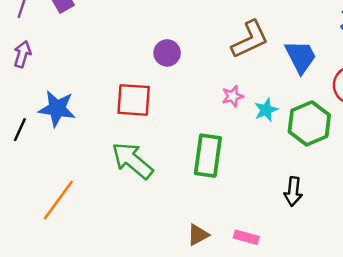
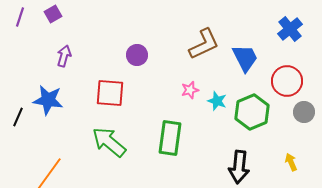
purple arrow: (22, 54) -> (64, 56), moved
cyan star: (266, 110) -> (217, 101), turned -30
black arrow: (293, 191) -> (239, 167), size x1.4

